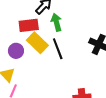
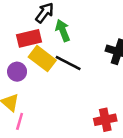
black line: (58, 49) -> (68, 63), turned -35

